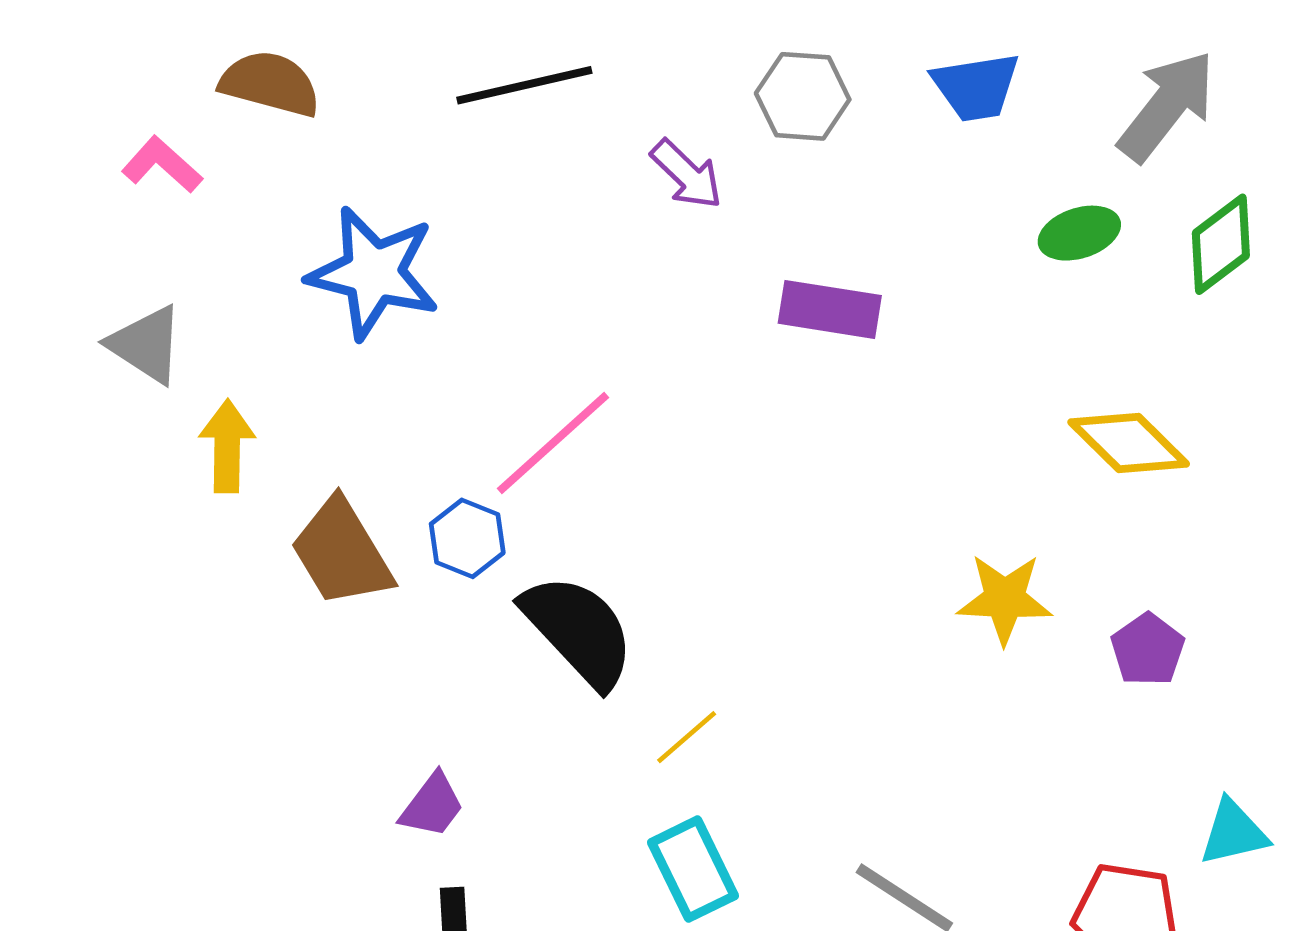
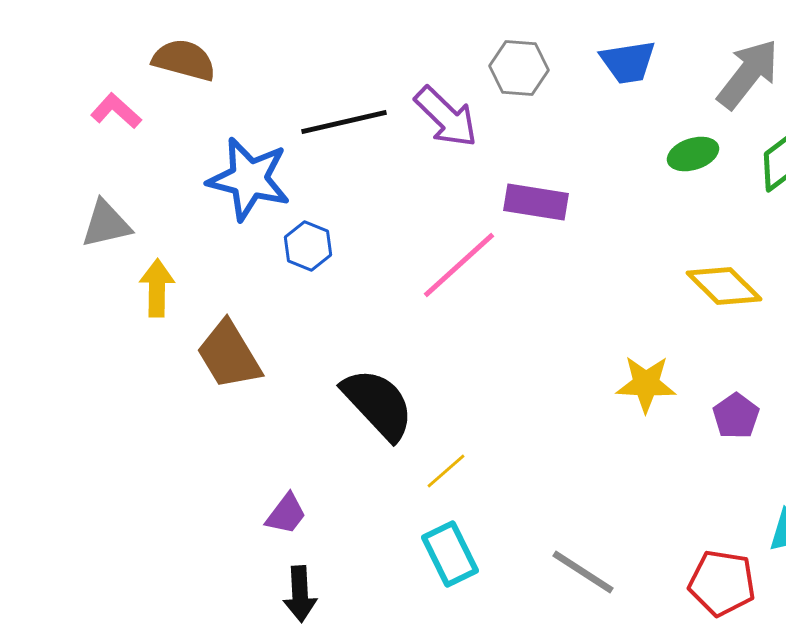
black line: (524, 85) -> (344, 122), moved
purple arrow: (687, 174) -> (446, 117), size x1.4
gray triangle: (146, 344) -> (106, 224), turned -46
pink line: (553, 443) -> (459, 265), moved
blue hexagon: (467, 538) -> (308, 246), moved

